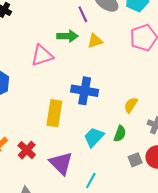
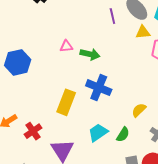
green arrow: (67, 36) -> (90, 54), moved
yellow triangle: (95, 41) -> (143, 32), moved
pink triangle: (42, 56) -> (66, 46), size x0.6

